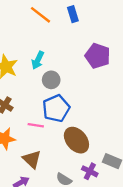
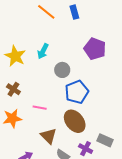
gray circle: (51, 80) -> (62, 70), moved
blue pentagon: (56, 108) -> (77, 92), moved
brown triangle: (32, 159) -> (49, 136), moved

